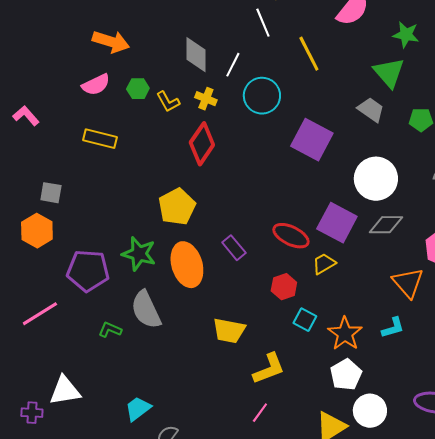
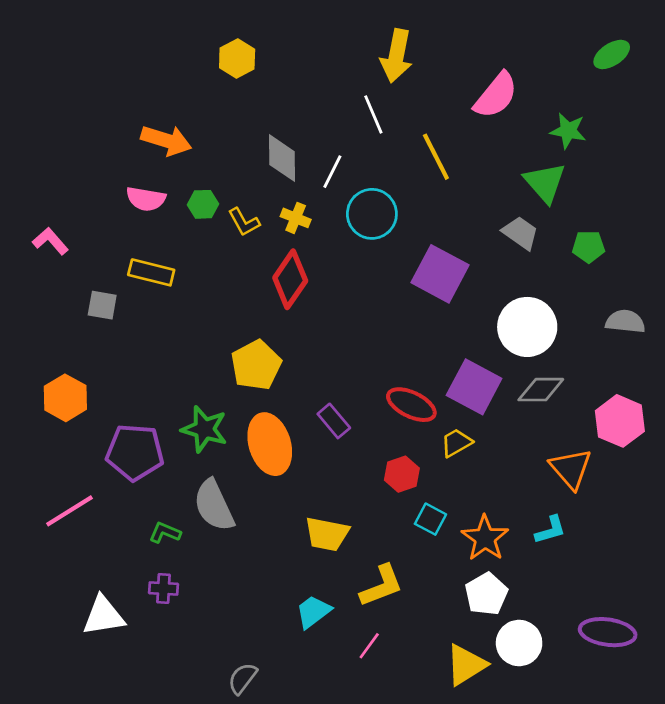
pink semicircle: (96, 85) -> (146, 199), turned 36
gray square: (51, 193) -> (102, 305), moved
cyan trapezoid: (138, 409) -> (313, 612), moved
purple cross: (32, 413) -> (163, 589), moved

